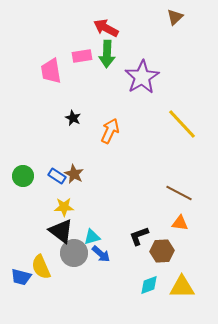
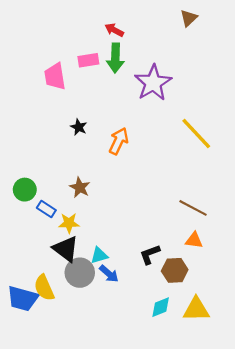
red arrow: (106, 28) -> (114, 30), size x0.7
blue rectangle: (57, 176) -> (46, 209), moved
blue trapezoid: (21, 277) -> (23, 299), size x1.4

